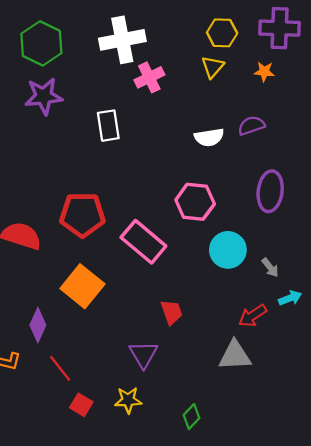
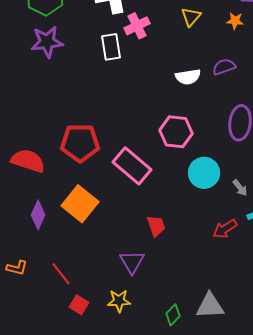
white rectangle: (108, 126) -> (111, 47), moved
purple diamond: (38, 325) -> (38, 215), moved
gray triangle: (235, 356) -> (210, 306), moved

